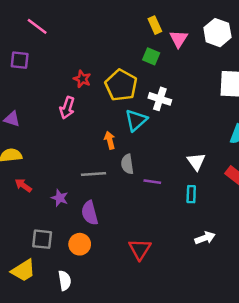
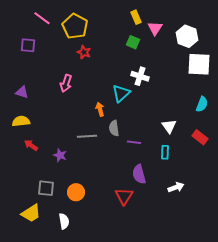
white hexagon: (217, 33) -> (187, 36), moved
red star: (82, 79) -> (84, 52), moved
yellow pentagon: (121, 85) -> (75, 26), moved
purple semicircle: (90, 213) -> (139, 174), moved

